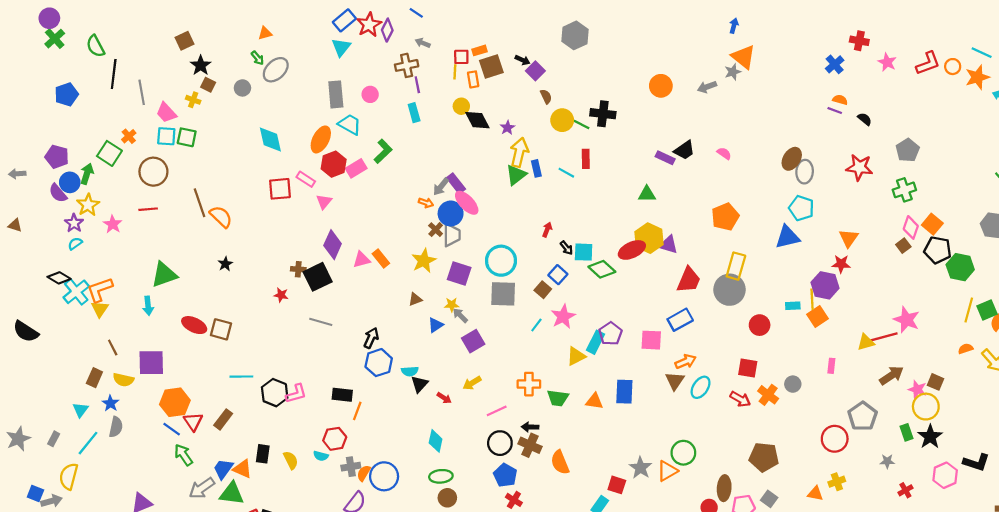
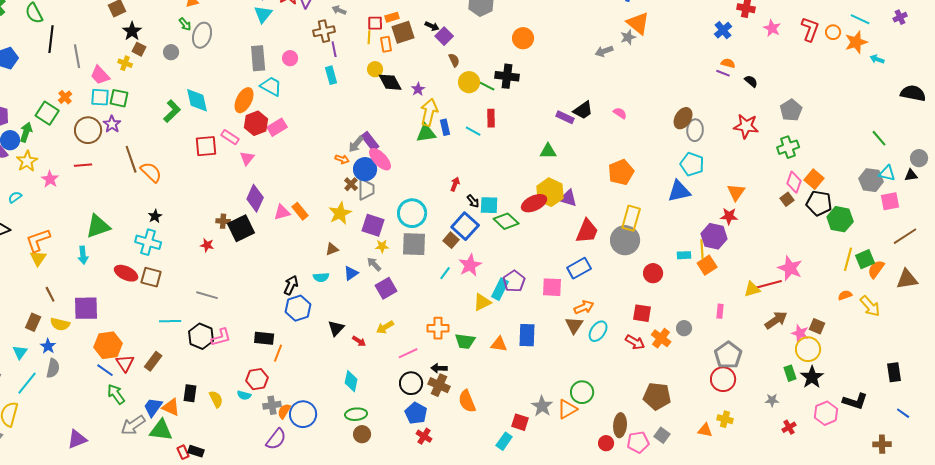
red L-shape: (928, 63) -> (810, 29), turned -50
gray ellipse: (276, 70) -> (202, 35), turned -30
orange circle: (661, 86) -> (523, 38), moved
green L-shape: (383, 151) -> (172, 111), moved
green triangle: (516, 175) -> (426, 133), turned 30
purple star: (74, 223) -> (112, 124), moved
blue square: (558, 275) -> (465, 226), size x1.5
cyan cross: (76, 292) -> (148, 242), moved, turned -35
yellow star: (452, 305) -> (382, 246), moved
gray line: (321, 322) -> (207, 295), moved
cyan semicircle: (410, 371) -> (321, 277), moved
gray pentagon: (863, 416) -> (728, 355), moved
yellow cross: (837, 482) -> (725, 419), turned 35

